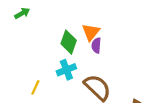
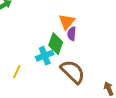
green diamond: (69, 42) -> (56, 44), moved

